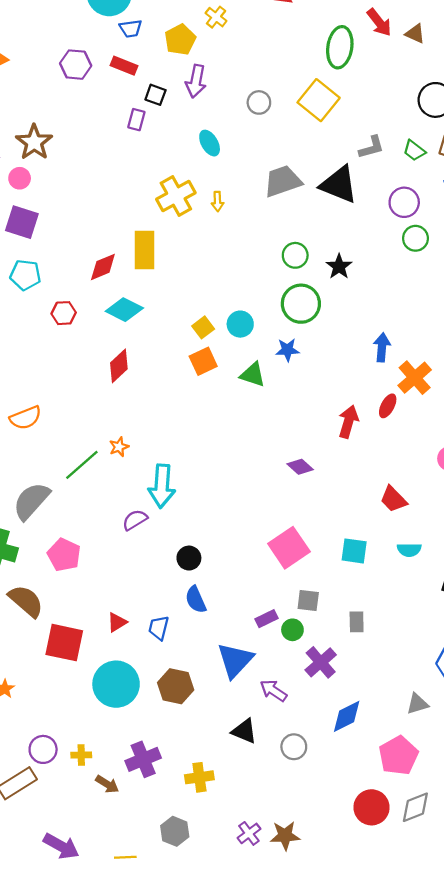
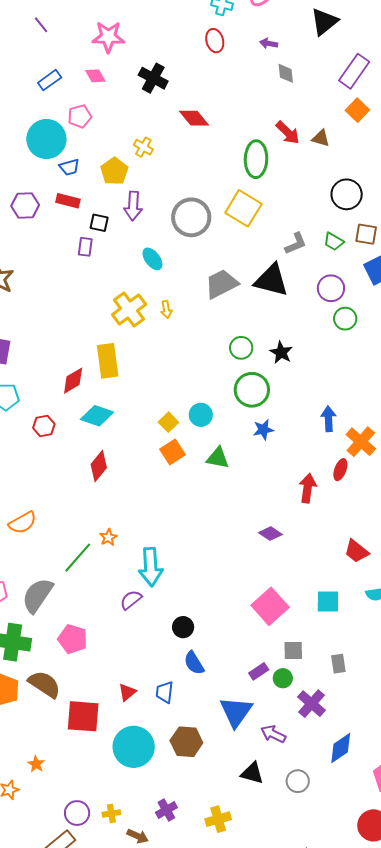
gray circle: (259, 102) -> (191, 217), size x1.8
blue star: (287, 350) -> (263, 430), moved
purple cross: (143, 759) -> (166, 810), size x0.7

